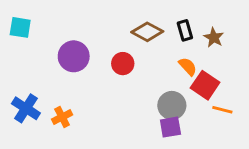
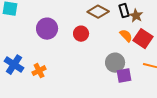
brown star: (214, 38) -> (136, 16), moved
red square: (205, 85) -> (143, 39), moved
purple square: (170, 127) -> (124, 76), moved

